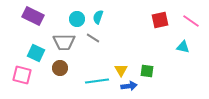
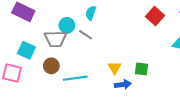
cyan circle: (77, 19) -> (67, 25), moved
red square: (160, 20) -> (155, 16), turned -36
cyan line: (97, 81) -> (75, 78), moved

